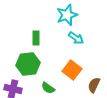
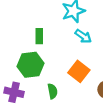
green semicircle: (48, 88) -> (53, 91), turned -136

